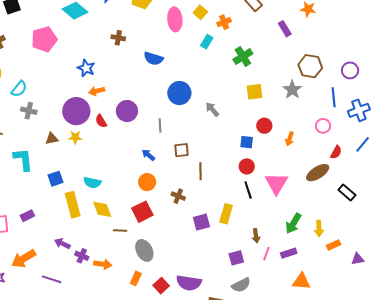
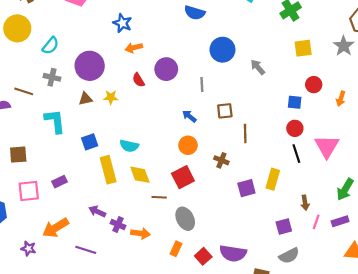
gray cross: (29, 111) -> (52, 77), moved
purple circle: (76, 111) -> (90, 66), moved

